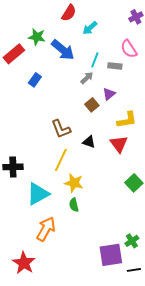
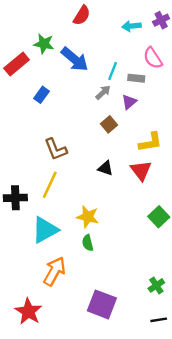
cyan arrow: (90, 28) -> (131, 26), moved, turned 35
purple triangle: (109, 94) -> (129, 102), moved
brown L-shape: (61, 129) -> (56, 149), moved
yellow line: (61, 160) -> (50, 185), moved
purple square: (111, 255) -> (102, 304), moved, turned 30

